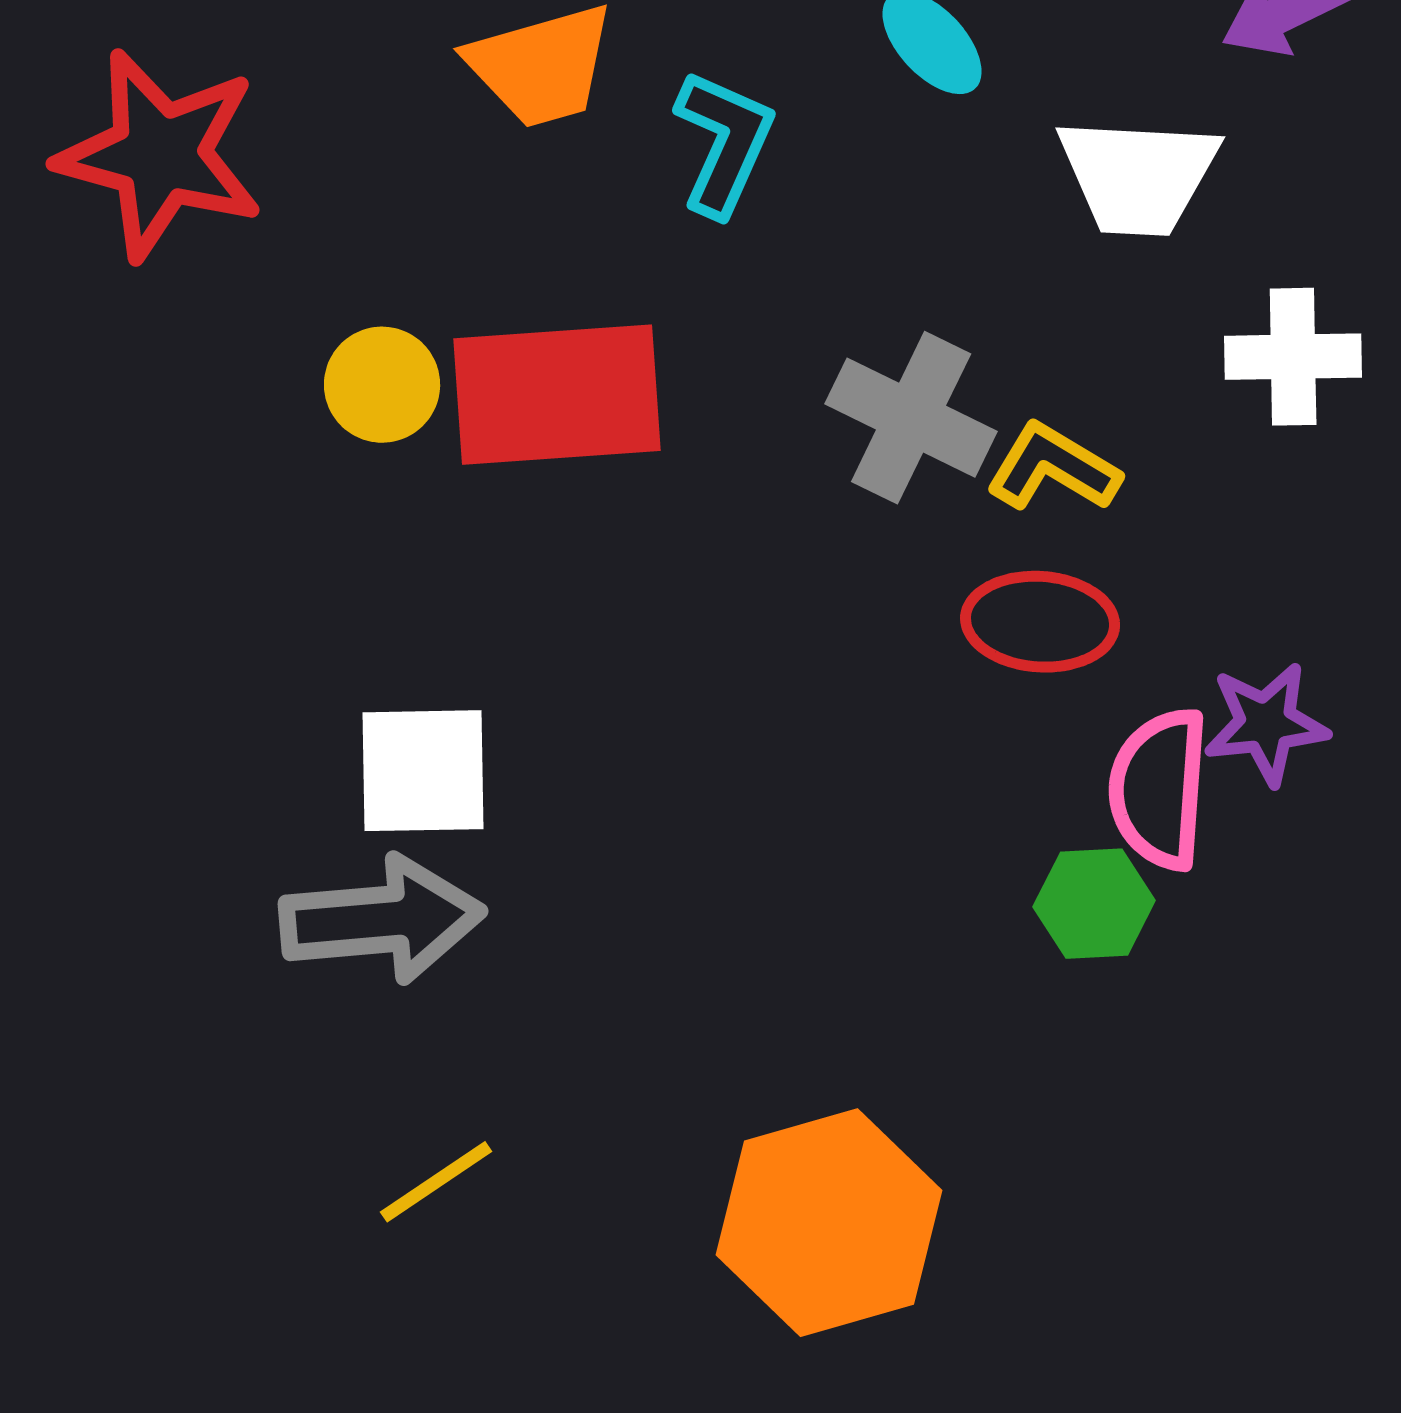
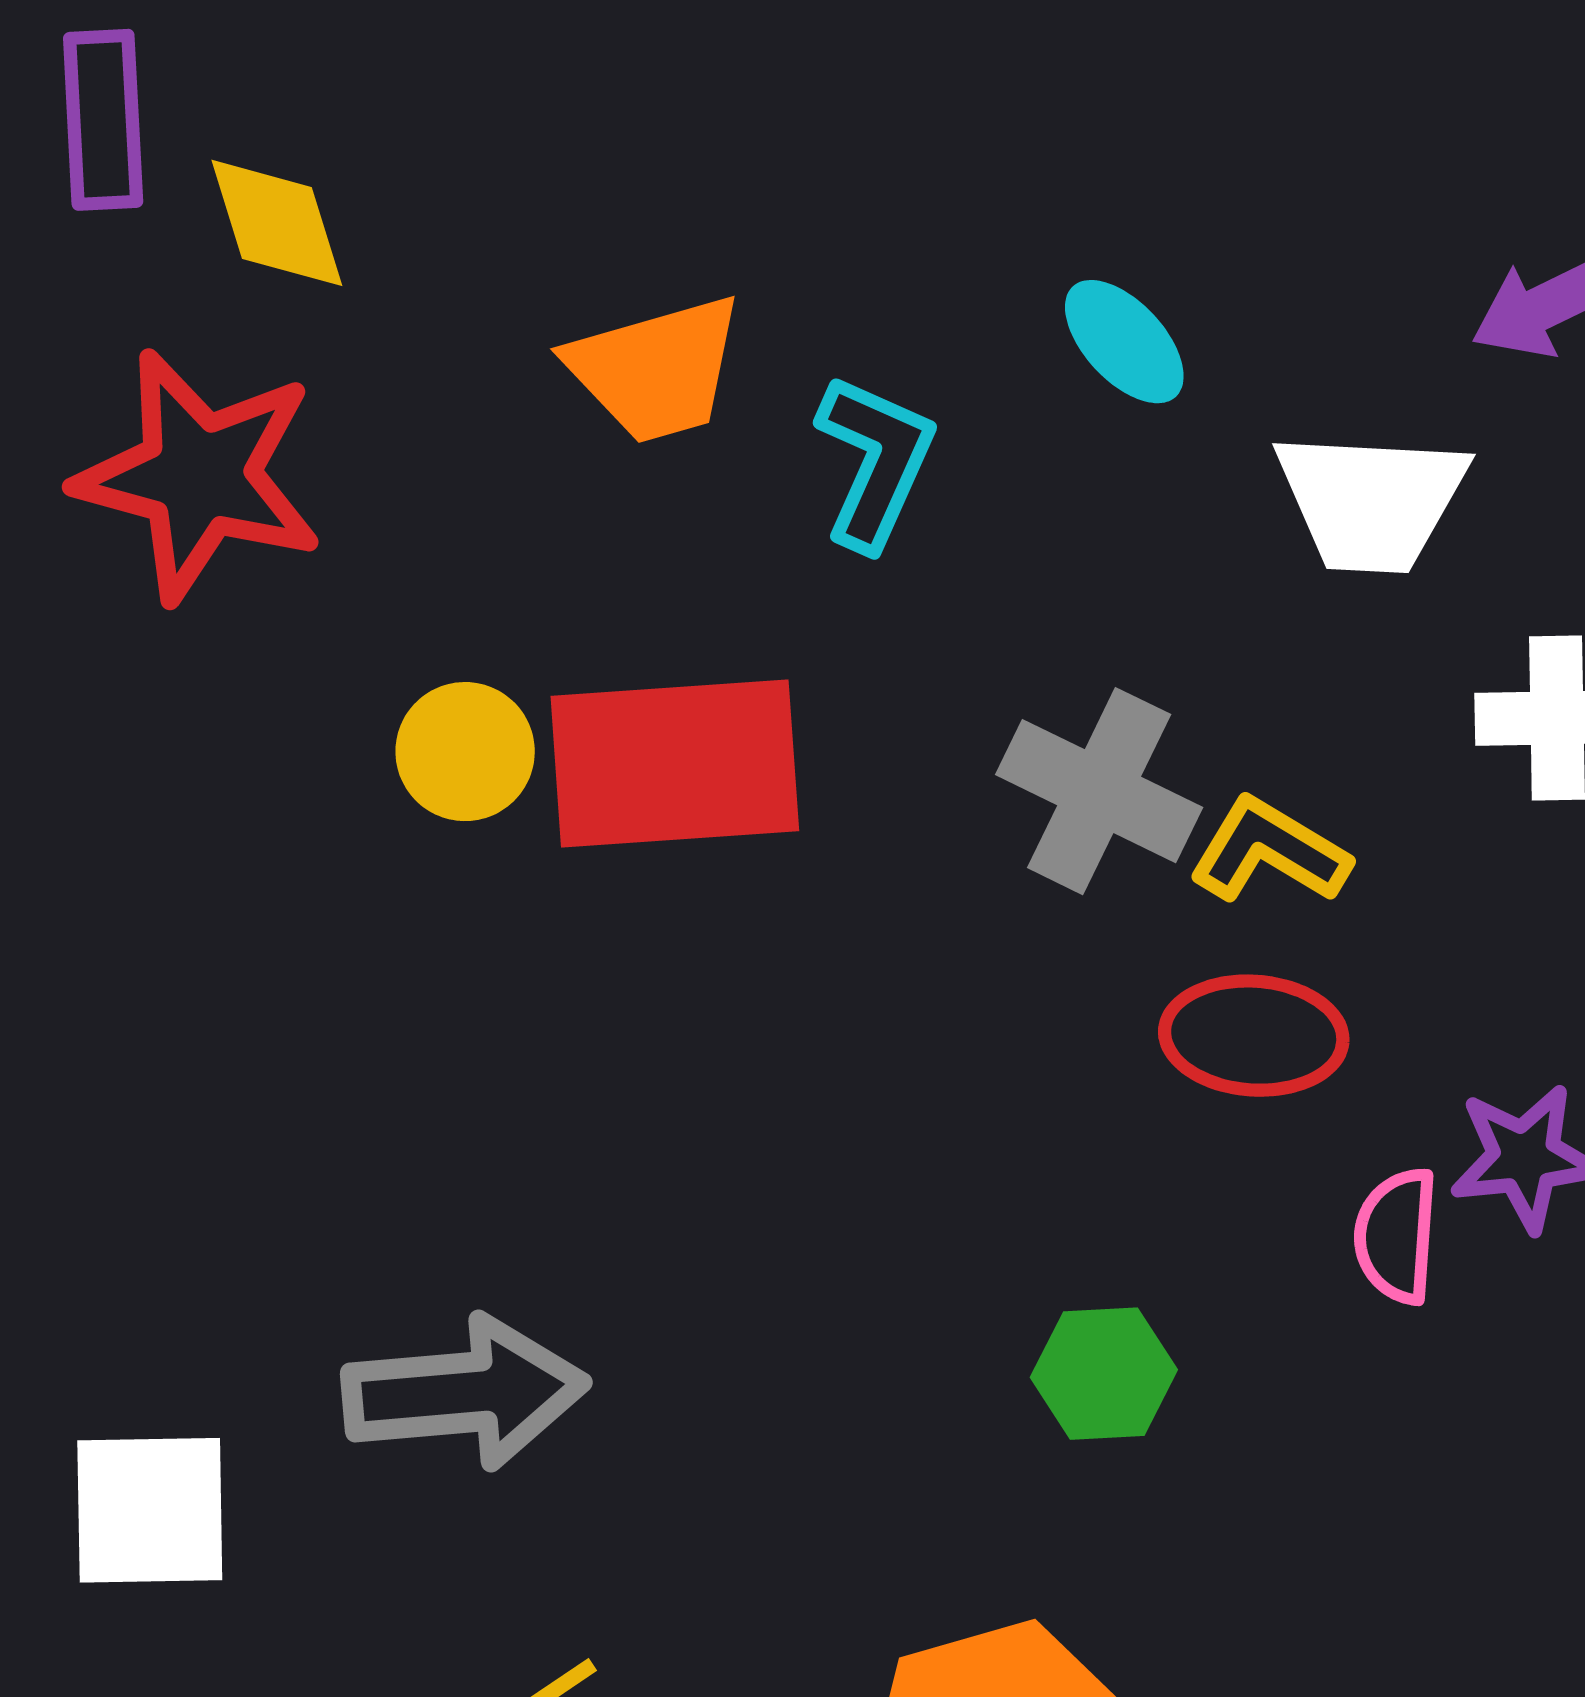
white square: (423, 771) -> (150, 1510), moved
pink semicircle: (1159, 789) -> (1396, 1236), size x0.7
green hexagon: (1094, 904) -> (1104, 1374), moved

